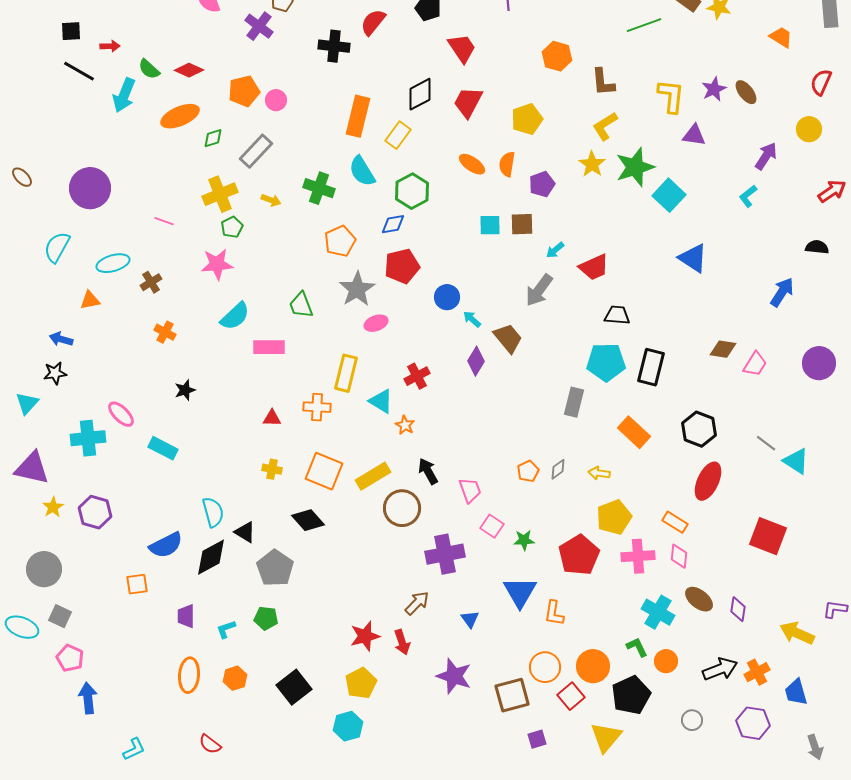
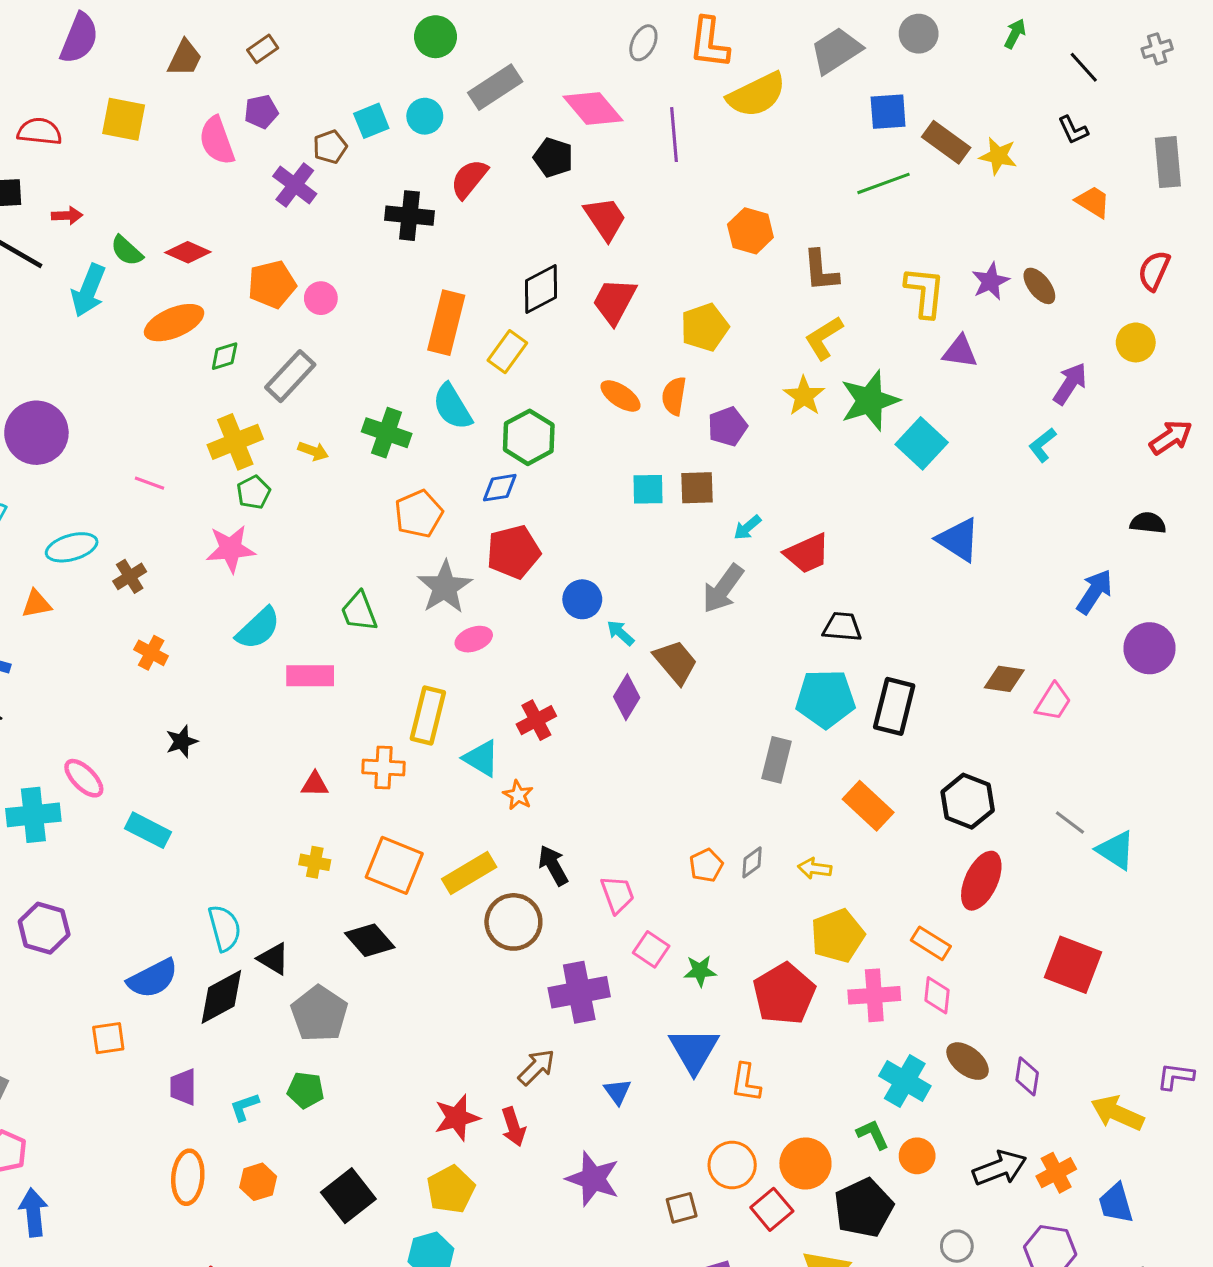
purple circle: (819, 363) -> (1149, 648), moved
brown square: (512, 695) -> (682, 1208), size x0.6

